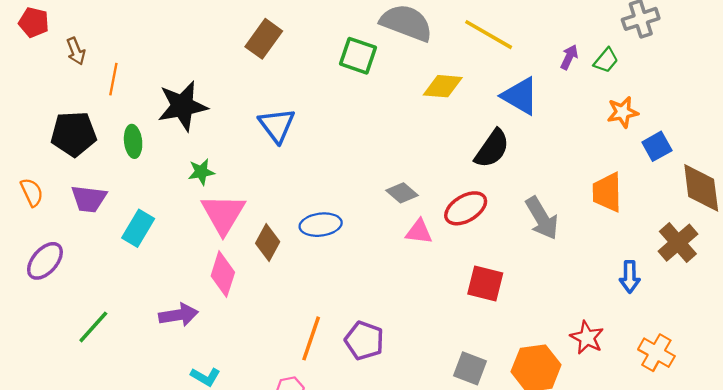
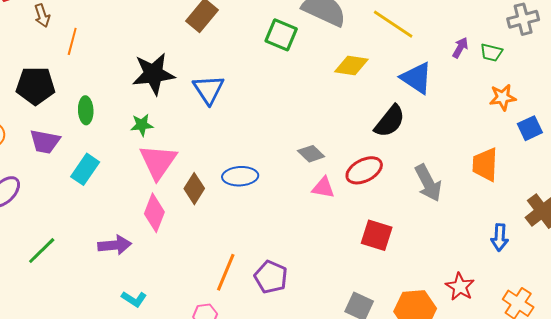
green trapezoid: (606, 60) -> (491, 52), turned 60
black star: (182, 106) -> (153, 74), moved
green ellipse: (133, 141) -> (86, 110), moved

